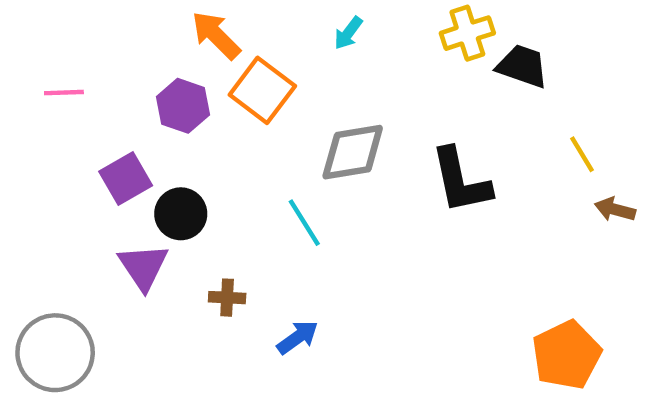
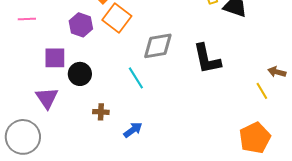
yellow line: (582, 154) -> (262, 91), moved
purple square: (126, 179) -> (55, 58), turned 30
purple triangle: (143, 267) -> (47, 98), moved

